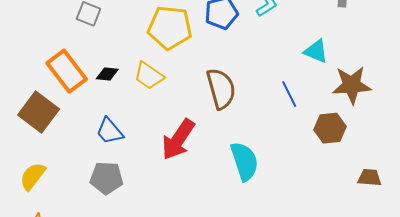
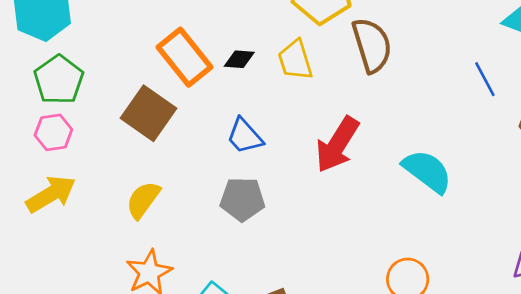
yellow trapezoid: (149, 76) -> (295, 60), turned 40
brown semicircle: (221, 89) -> (372, 45), moved
cyan semicircle: (244, 161) -> (427, 171), turned -33

